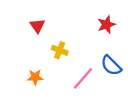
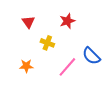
red star: (106, 25) -> (67, 21), moved

